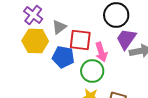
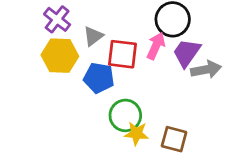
pink arrow: (101, 52) -> (156, 46), moved, turned -138
green circle: (92, 71) -> (125, 115), moved

